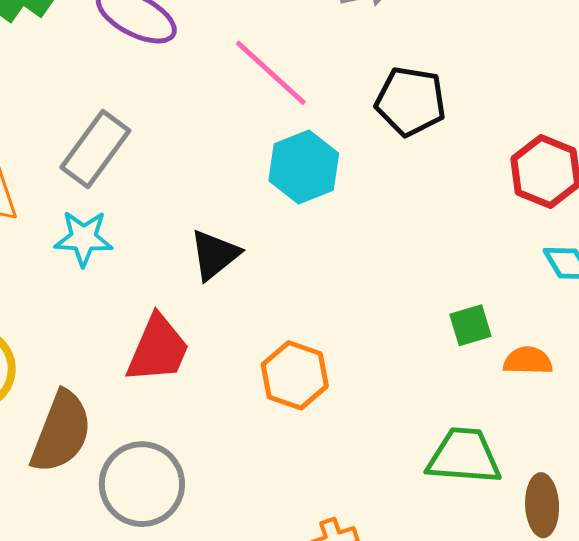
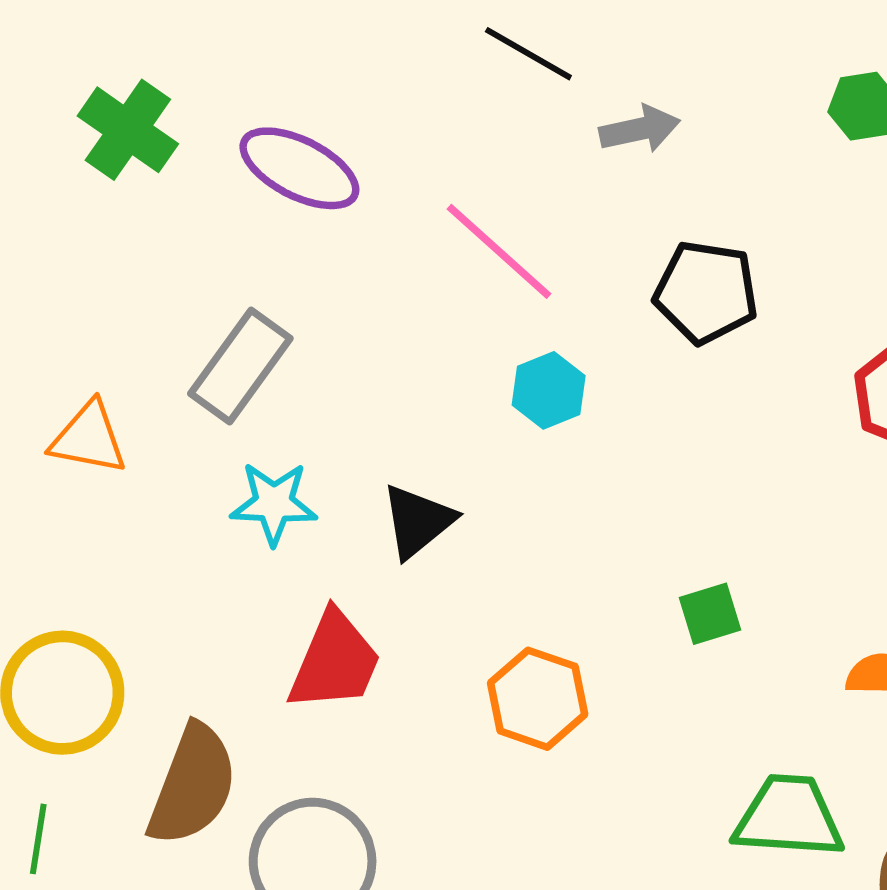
cyan hexagon: (304, 167) -> (549, 390), size x0.7
cyan star: (84, 238) -> (274, 503), moved
green square: (470, 325) -> (710, 614), moved

